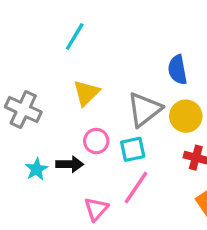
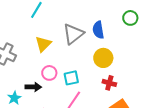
gray triangle: (144, 109) -> (73, 34), moved
cyan star: (36, 169) -> (14, 98), moved

